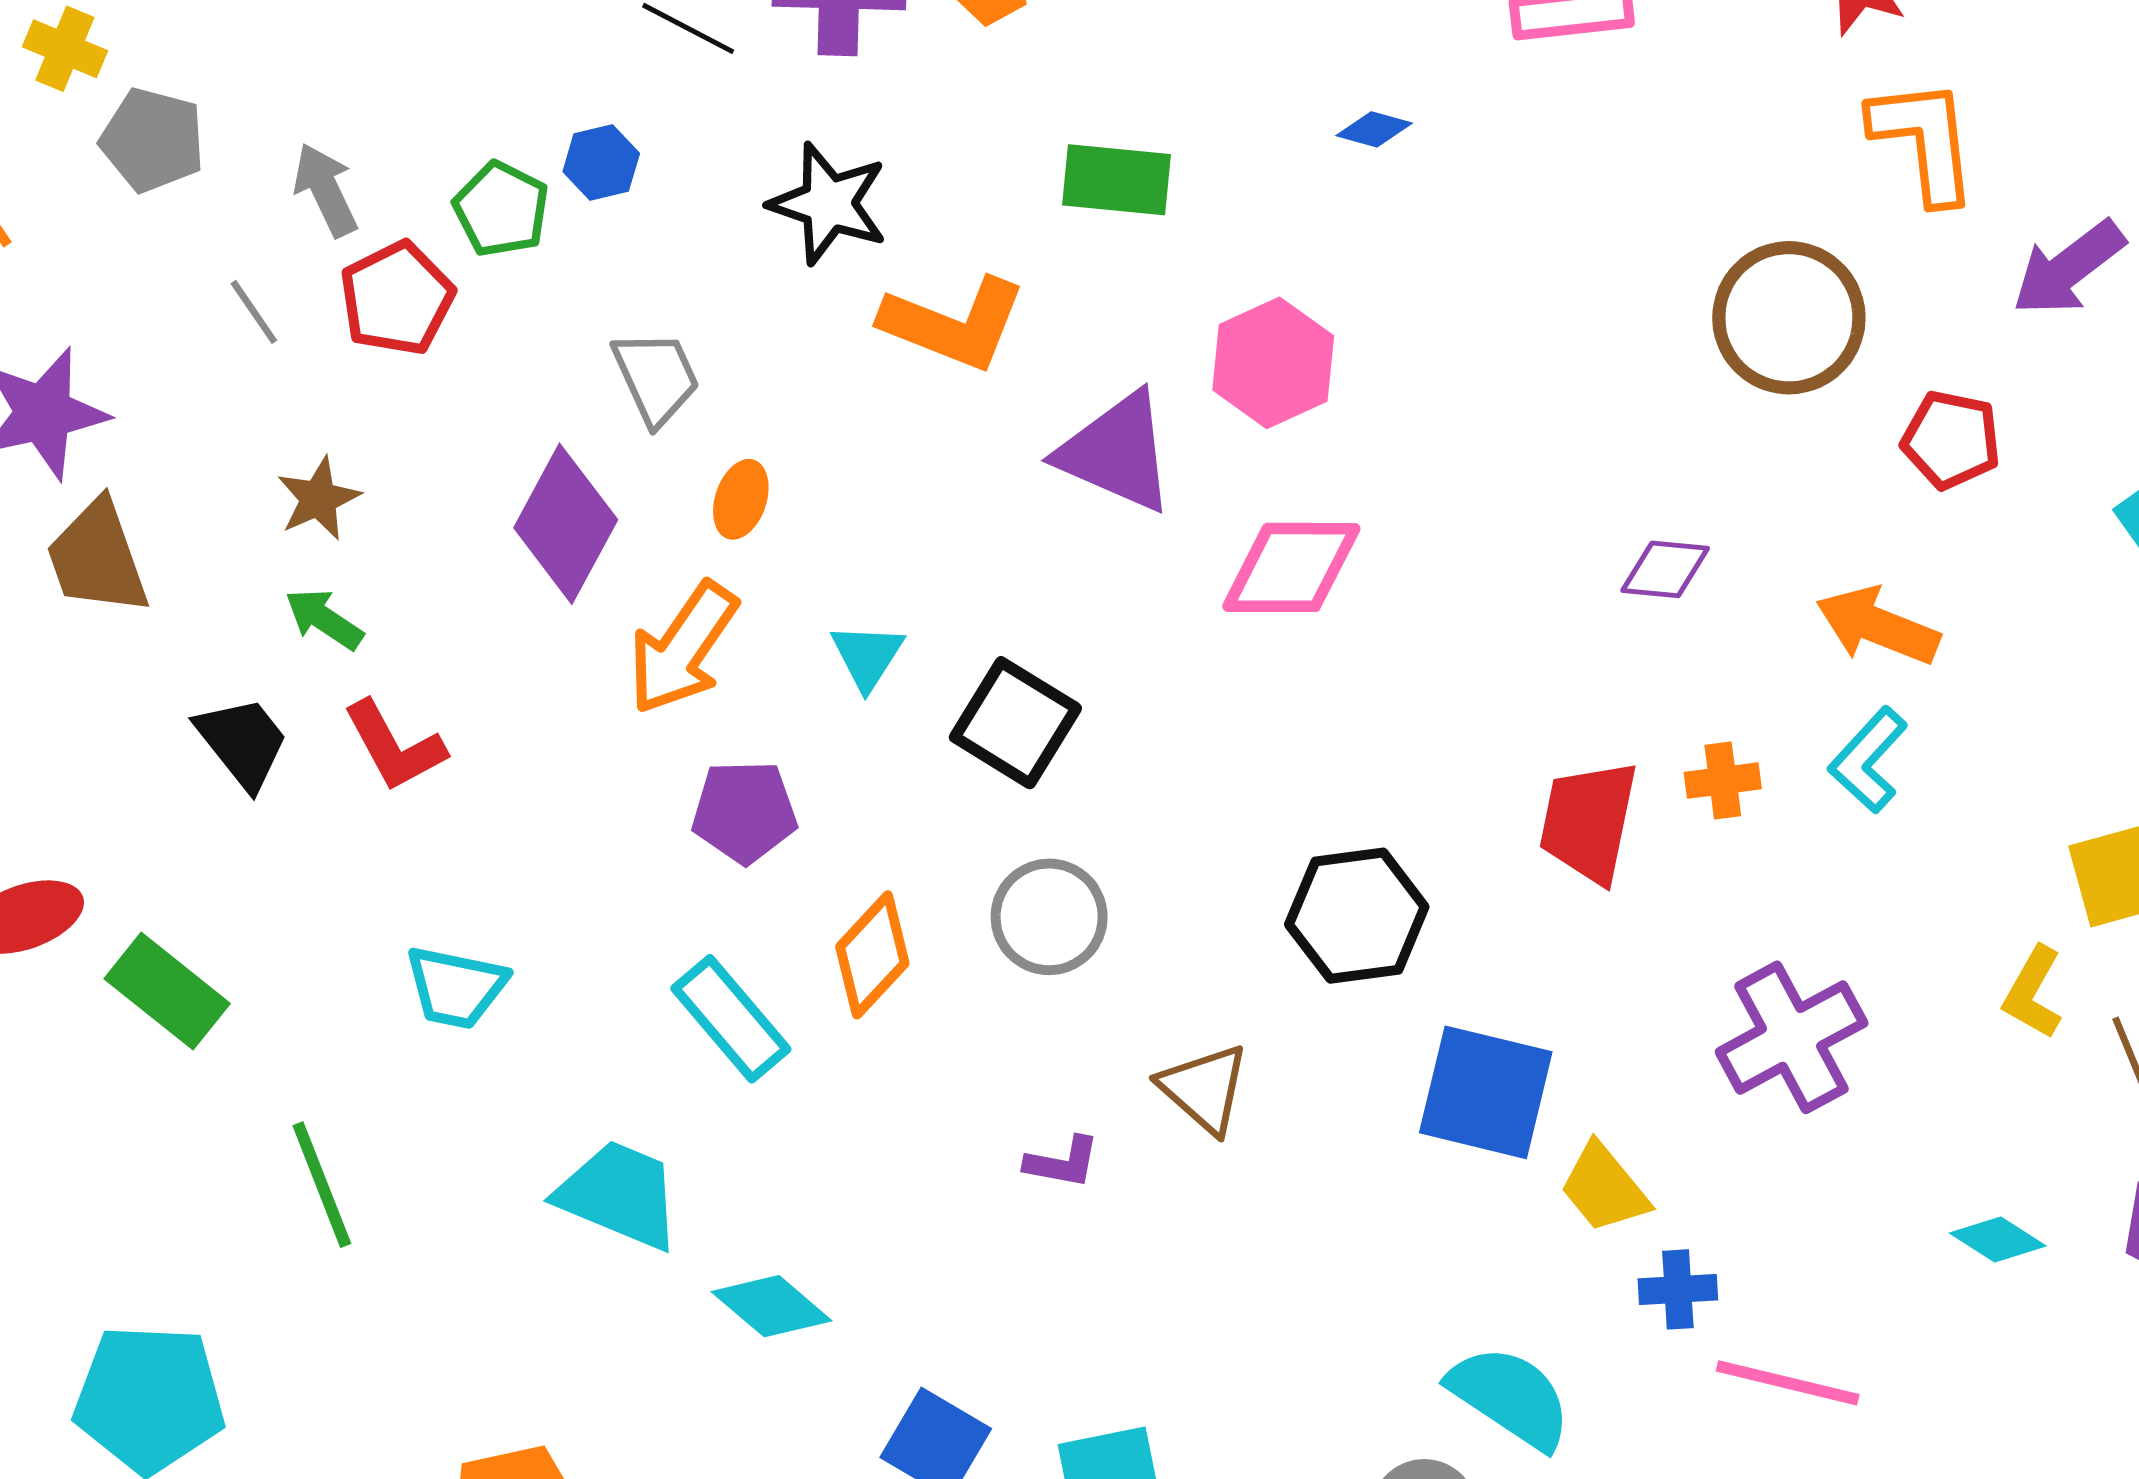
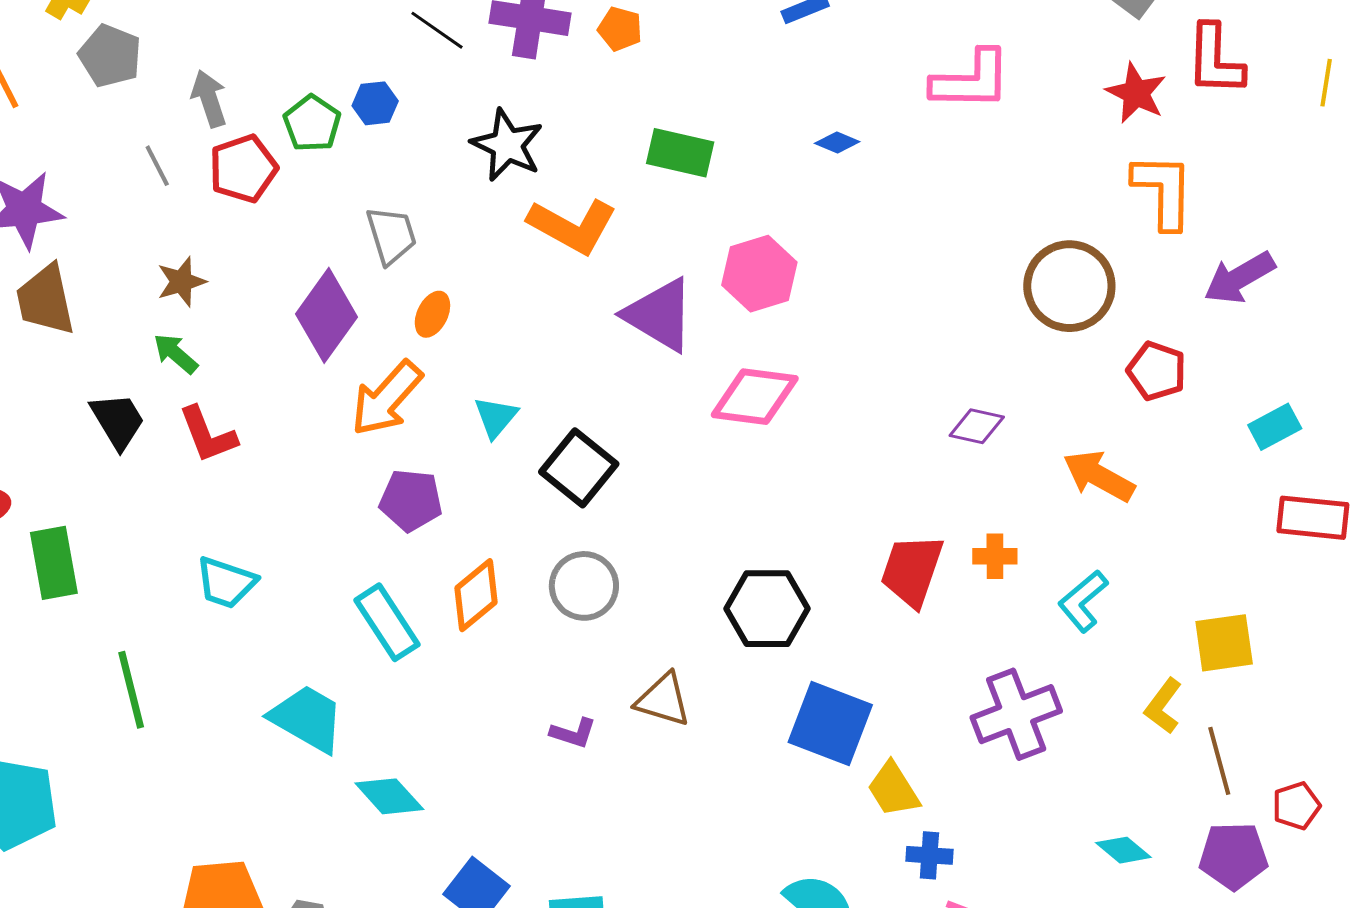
cyan L-shape: (1868, 760) -> (1083, 601), moved
green rectangle: (167, 991) -> (54, 563), turned 34
brown triangle: (1204, 1089) -> (663, 700), turned -32

